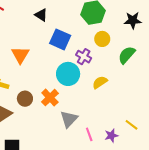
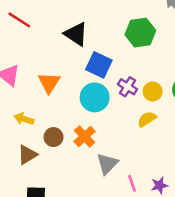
black triangle: (41, 15) -> (76, 34), size x1.5
yellow circle: (102, 39) -> (153, 91), moved
cyan circle: (68, 74) -> (95, 97), moved

